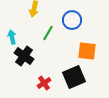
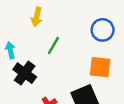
blue circle: (72, 20) -> (103, 30), moved

